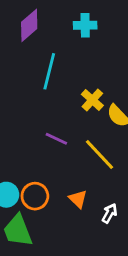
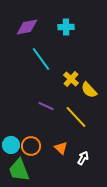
purple diamond: (29, 25) -> (27, 27), turned 30
cyan line: (49, 71) -> (41, 59), turned -50

